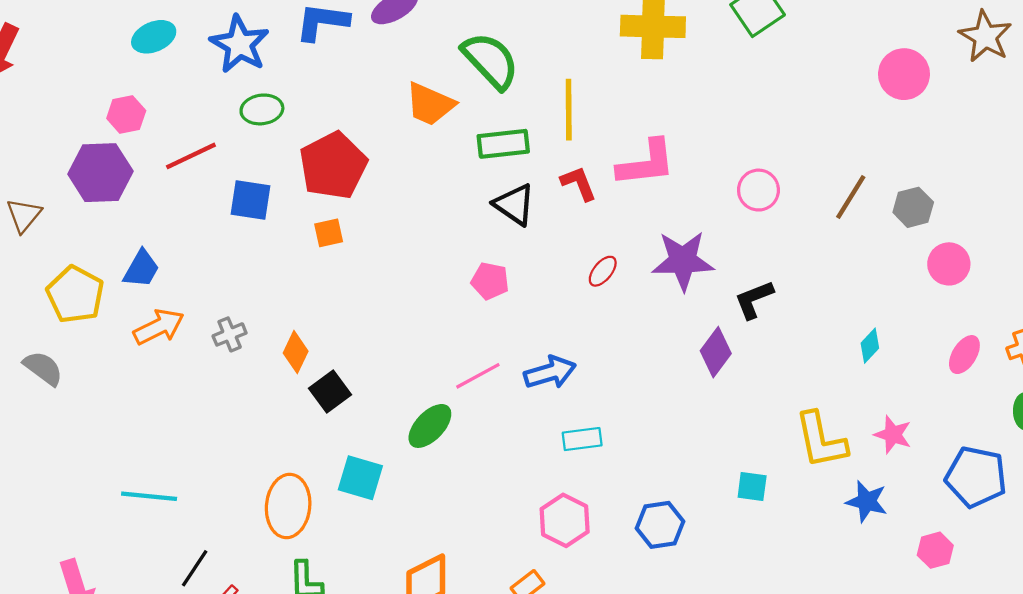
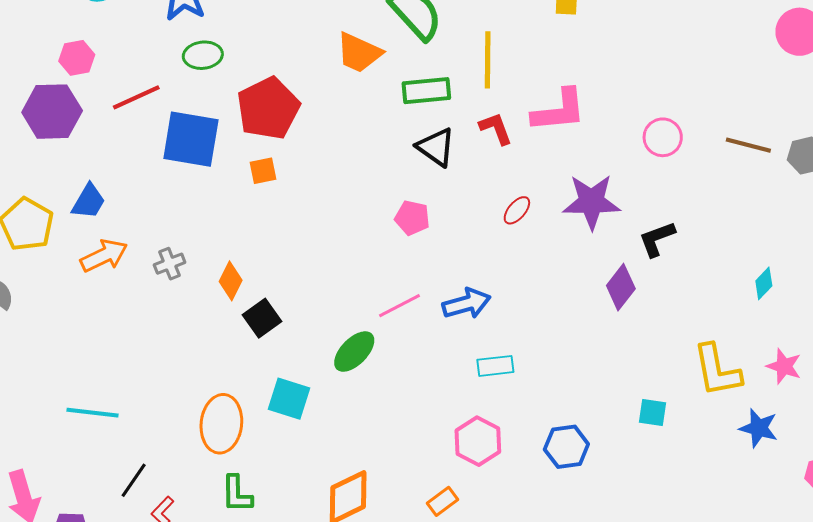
brown line: (851, 197) -> (748, 145), turned 72
blue square: (251, 200) -> (191, 139), size x1.5

